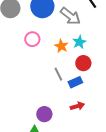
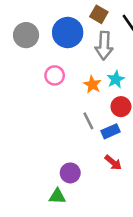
gray arrow: (70, 16) -> (104, 46), turned 55
red arrow: (77, 106) -> (113, 163), turned 56

